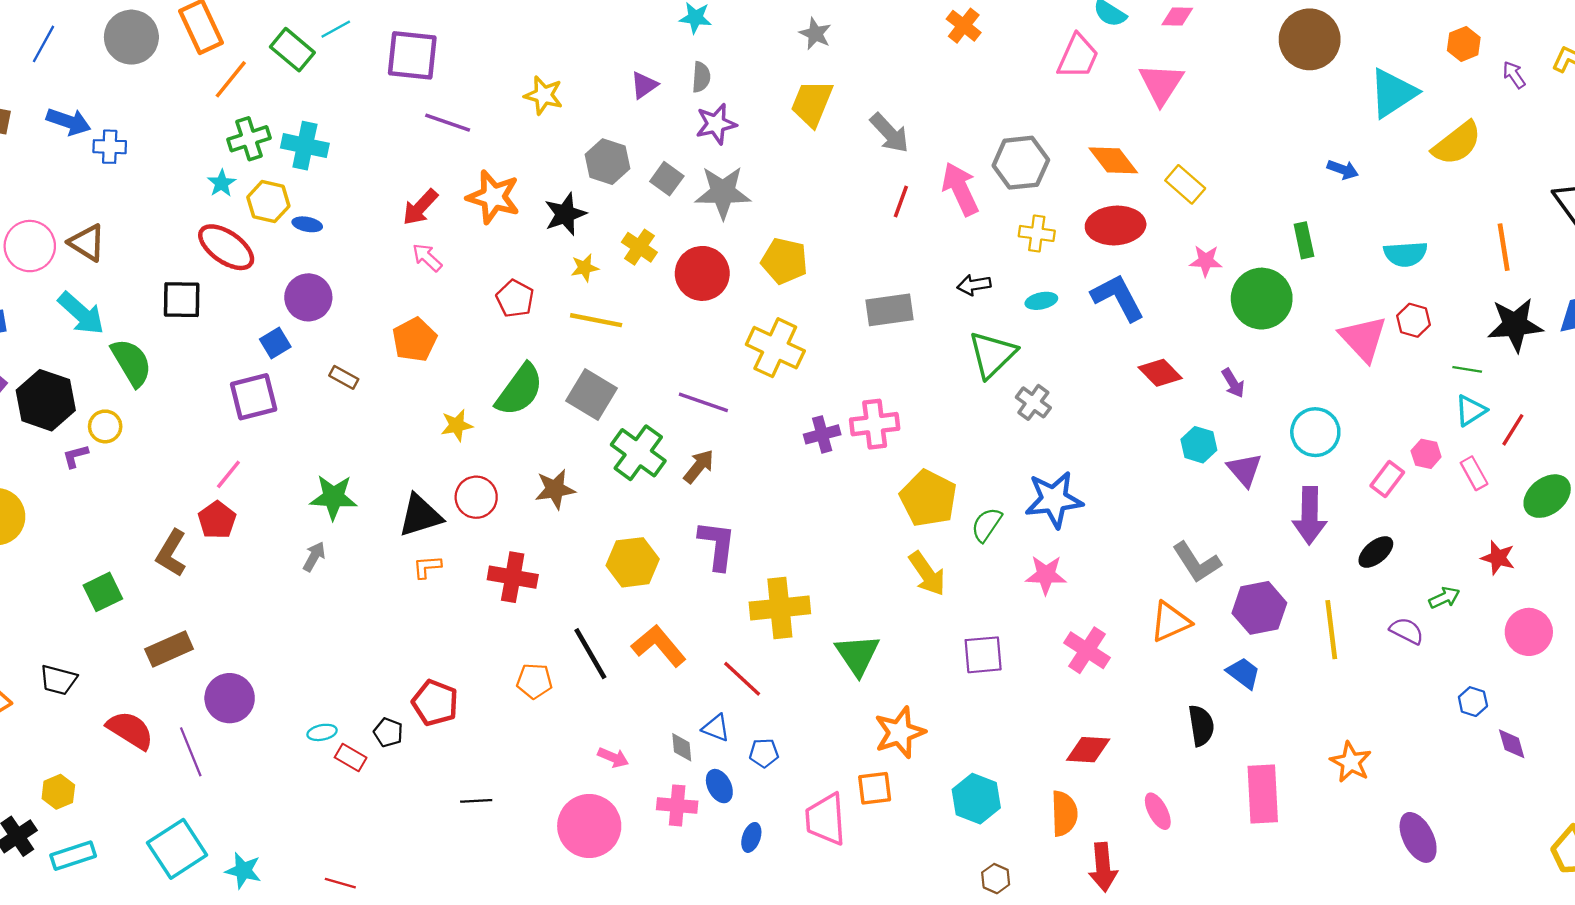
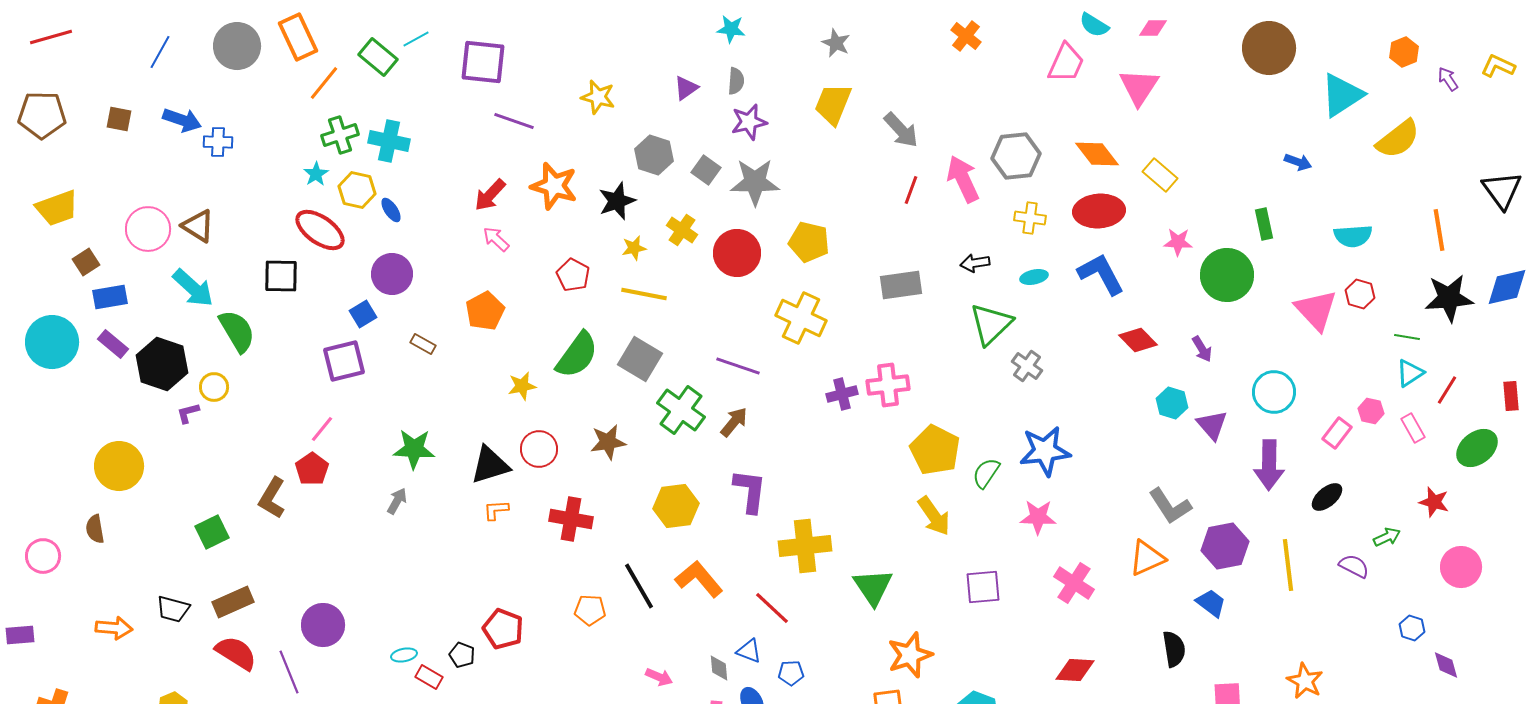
blue ellipse: (307, 224) -> (391, 210), turned 45
brown rectangle: (169, 649) -> (233, 602), moved

